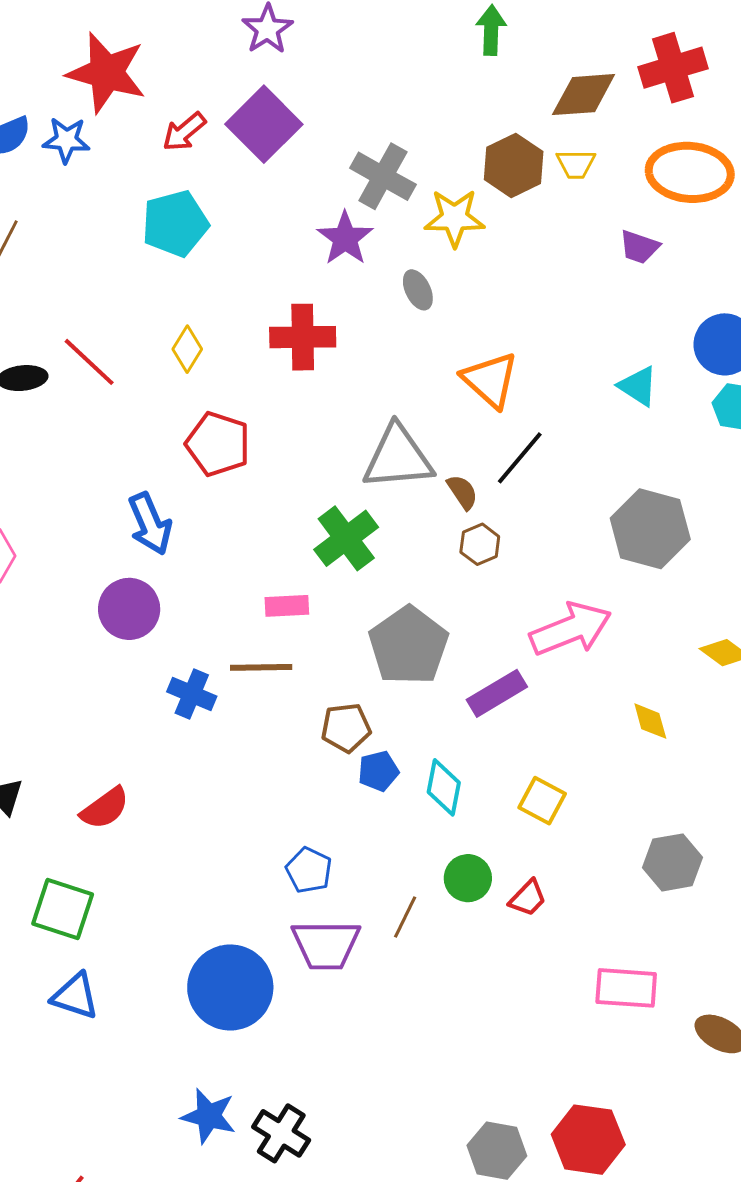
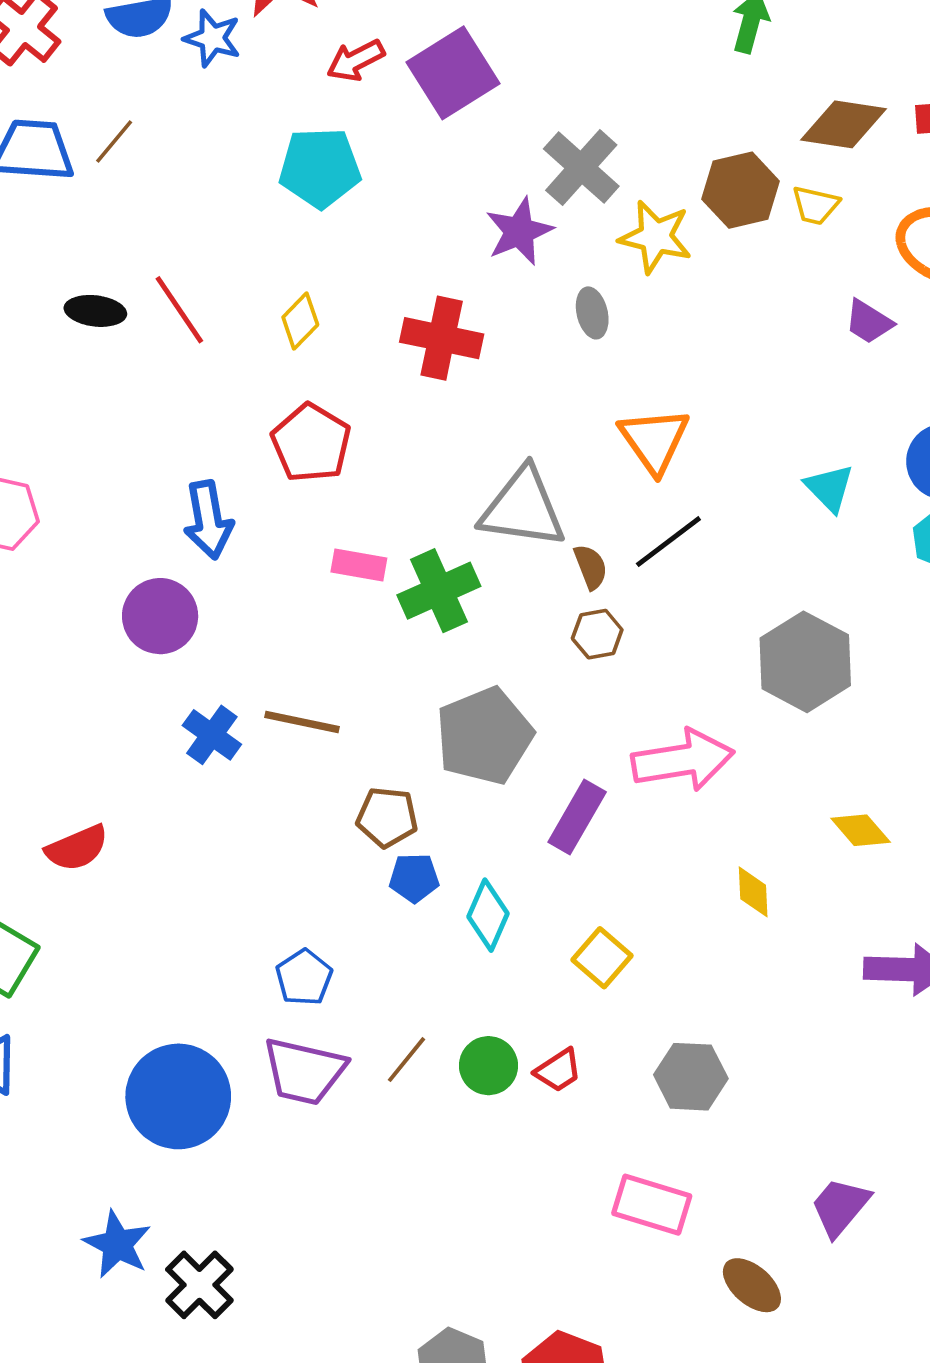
pink rectangle: (287, 606) -> (359, 565), moved
purple rectangle: (497, 693) -> (577, 817), turned -42
gray hexagon: (672, 862) -> (691, 1077), moved
green circle: (468, 878) -> (488, 1066), moved

